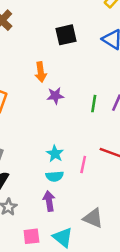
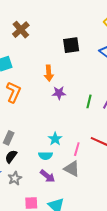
cyan semicircle: (55, 176) -> (45, 156), moved
purple arrow: (49, 201) -> (47, 176), turned 133
gray triangle: (93, 218) -> (72, 169), moved

